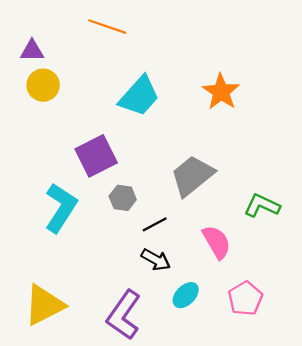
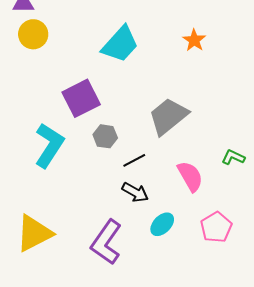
orange star: (221, 92) -> (194, 40), size x0.7
green L-shape: (262, 206) -> (233, 157), moved, size x0.7

